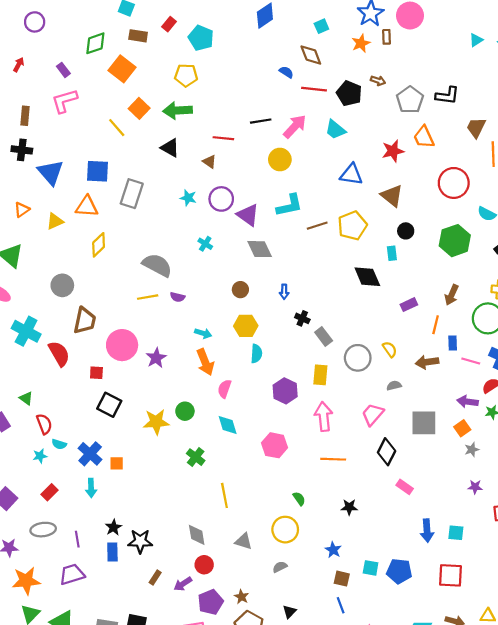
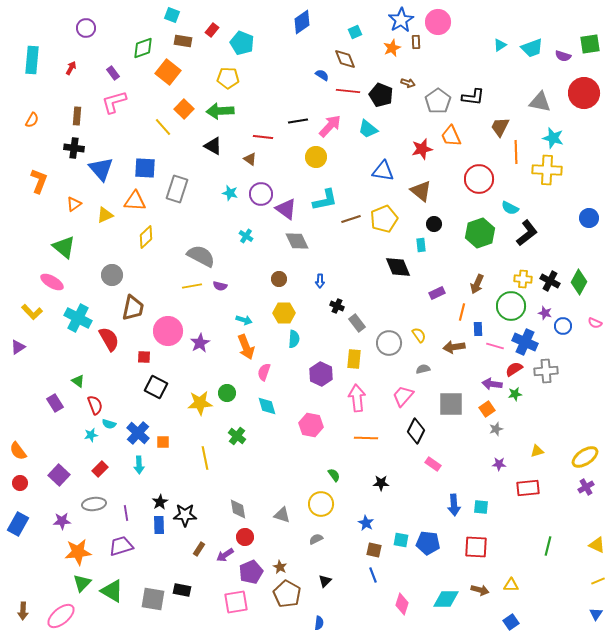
yellow line: (224, 495) -> (205, 458), moved

